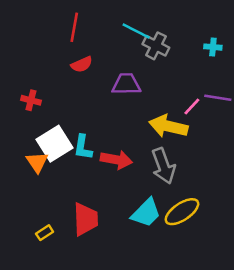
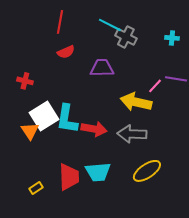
cyan L-shape: (83, 147) -> (67, 119), size x1.4
gray arrow: (163, 166) -> (132, 134), turned 112
cyan trapezoid: (146, 213) -> (98, 172), moved, turned 40

